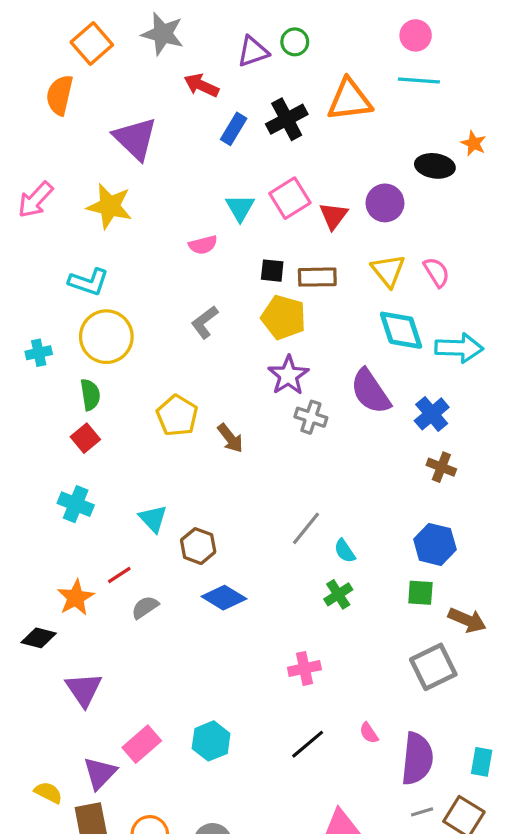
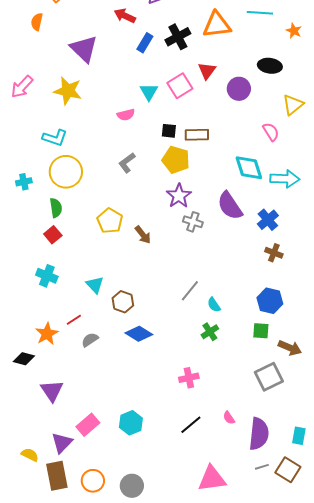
orange semicircle: (60, 95) -> (37, 22), size x0.7
orange star: (474, 143) -> (294, 31), moved
red triangle: (333, 216) -> (207, 71), moved
yellow triangle: (388, 271) -> (293, 105), moved, turned 30

